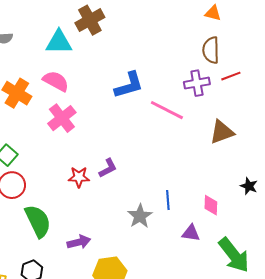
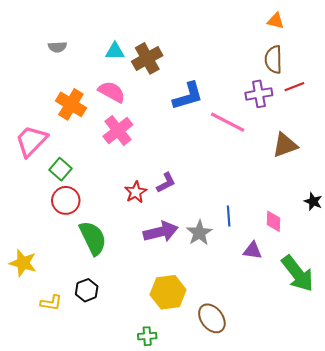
brown cross: (90, 20) -> (147, 58), moved
cyan triangle: (59, 42) -> (115, 51), size x0.7
red star: (79, 177) -> (136, 192), turned -30
purple arrow: (79, 242) -> (161, 232), moved, size x1.4

